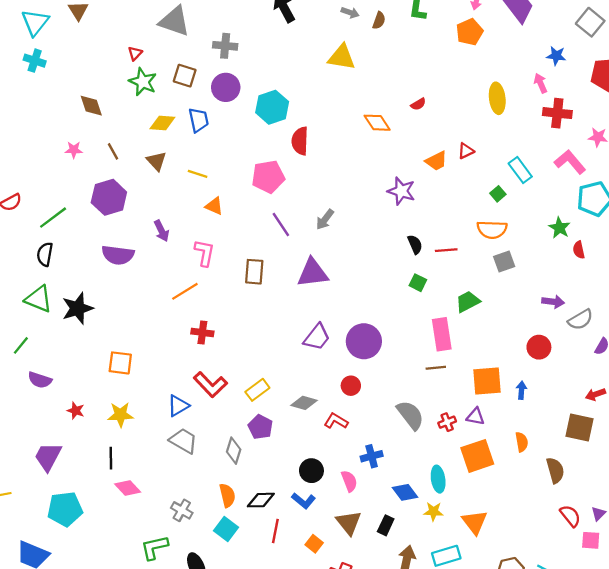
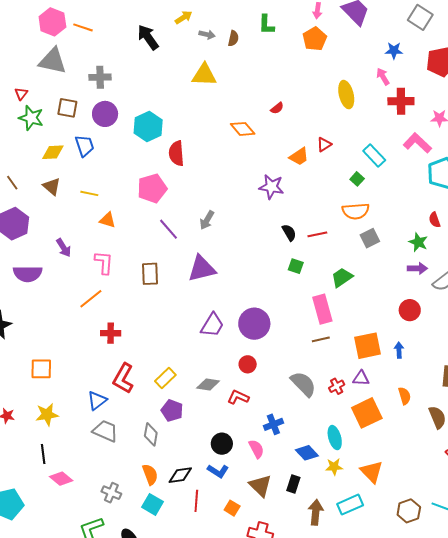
green star: (559, 228) -> (418, 242), moved
red L-shape: (210, 385) -> (123, 378), turned 80

